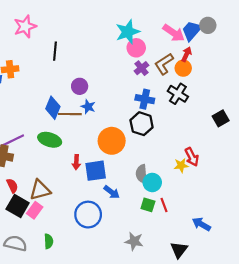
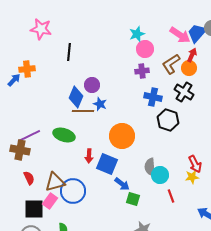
pink star: (25, 26) -> (41, 29), turned 30
cyan star: (128, 32) -> (137, 34), size x0.7
purple cross: (142, 68) -> (142, 71), moved, turned 32
blue diamond: (53, 108) -> (76, 97), moved
black hexagon: (142, 124) -> (168, 120), moved
red arrow: (192, 157) -> (195, 164), moved
yellow star: (181, 165) -> (192, 177), moved
blue square: (96, 171) -> (107, 164), turned 30
green square: (148, 205) -> (133, 199), moved
black square: (18, 206) -> (34, 209), moved, turned -30
blue circle: (88, 215) -> (73, 191), moved

